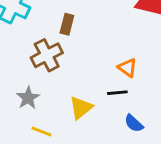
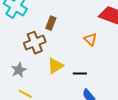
orange triangle: (127, 68) -> (90, 39), moved
yellow triangle: (81, 108) -> (55, 66), moved

